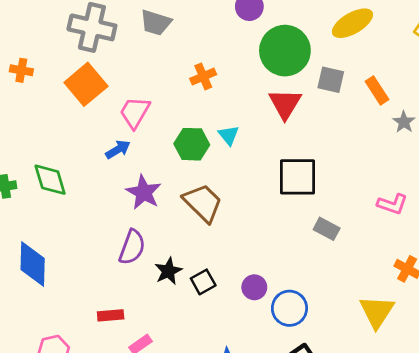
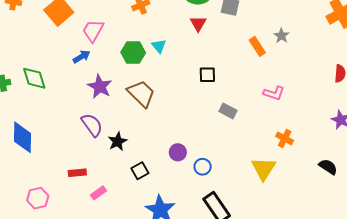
orange rectangle: (377, 90) -> (257, 46), moved
red triangle: (285, 104) -> (198, 24), size x0.7
black square: (298, 177) -> (207, 75), size x0.6
purple semicircle: (132, 247) -> (92, 125), turned -55
black square: (203, 282) -> (140, 171), moved
blue circle: (289, 308) -> (203, 167), size x0.7

